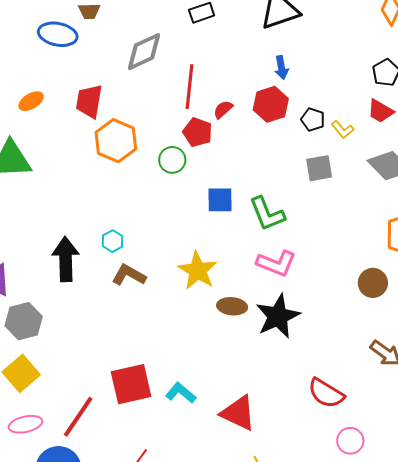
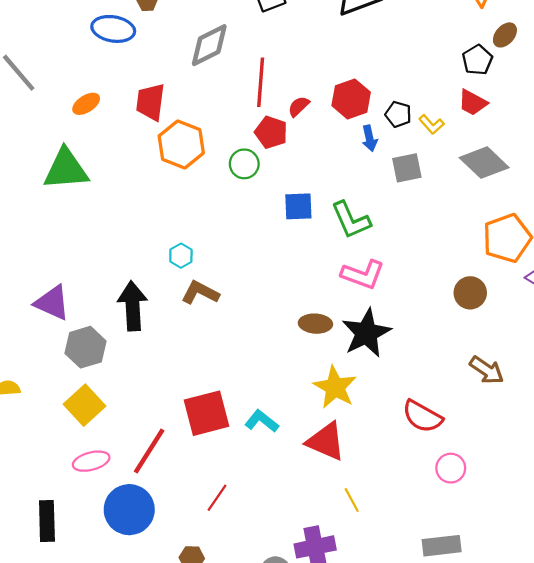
blue arrow: (281, 68) -> (369, 138), moved
black arrow: (66, 259) -> (133, 306), moved
yellow star: (198, 270) -> (335, 387), moved

